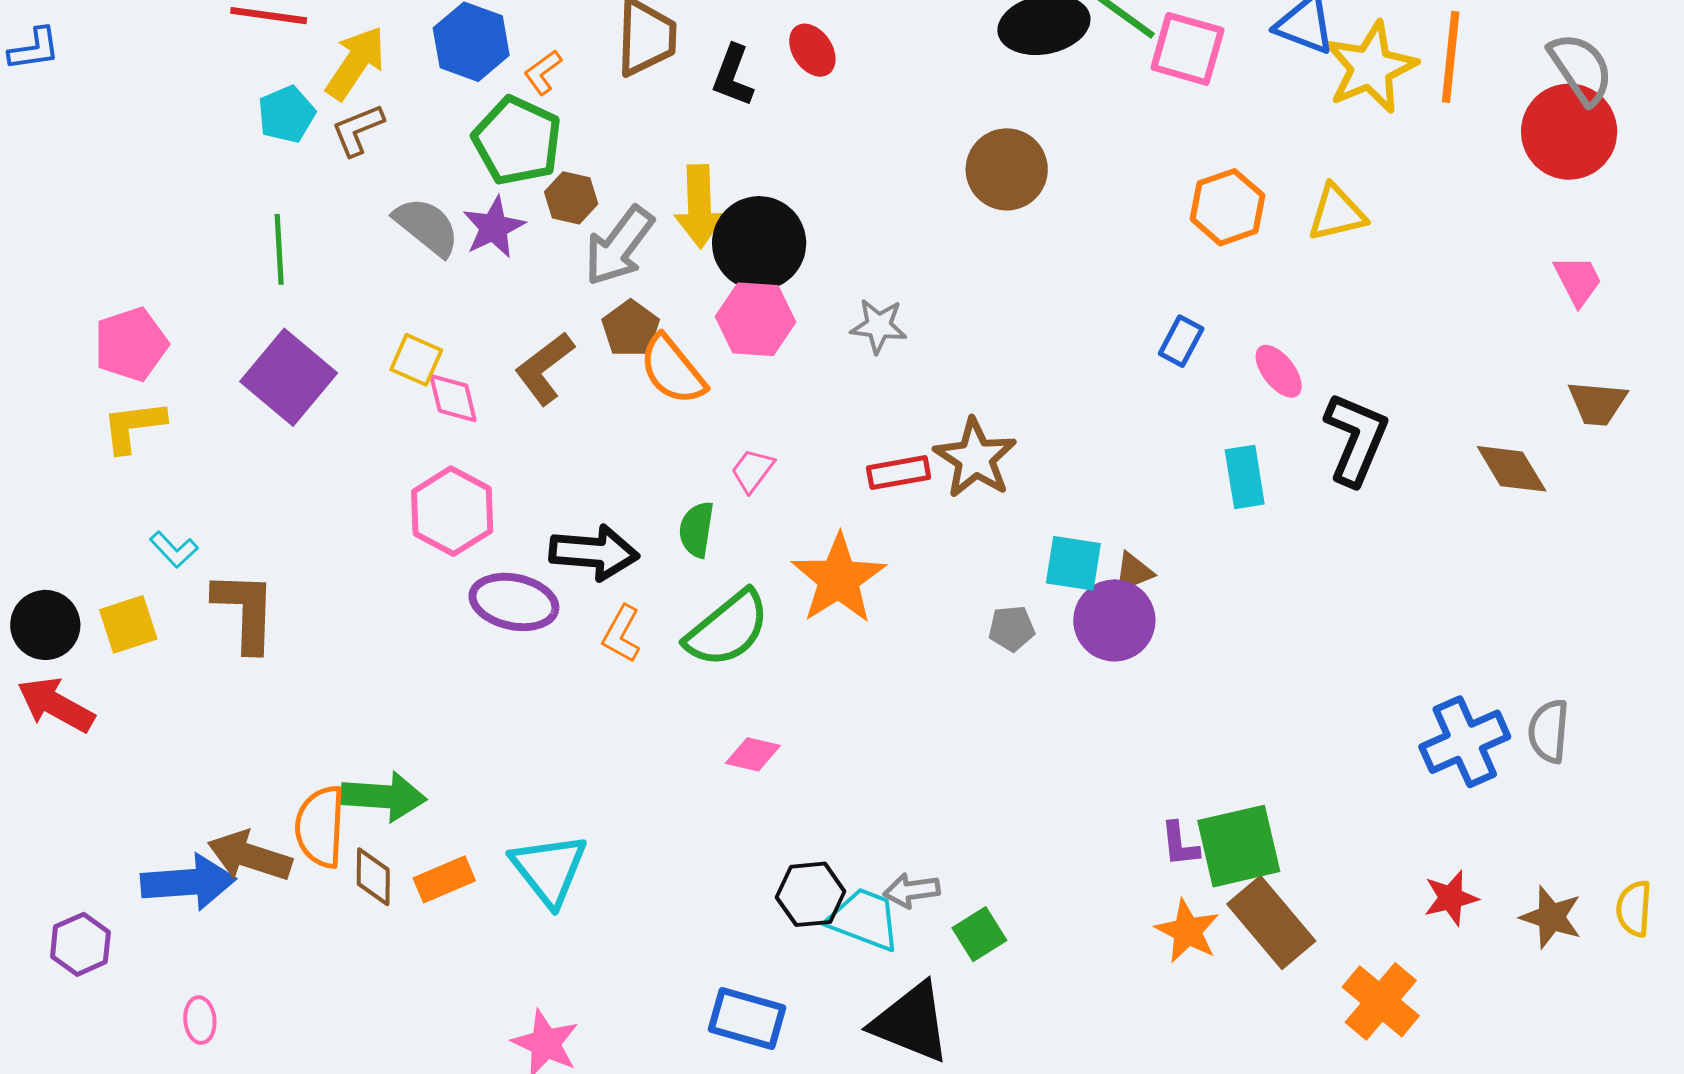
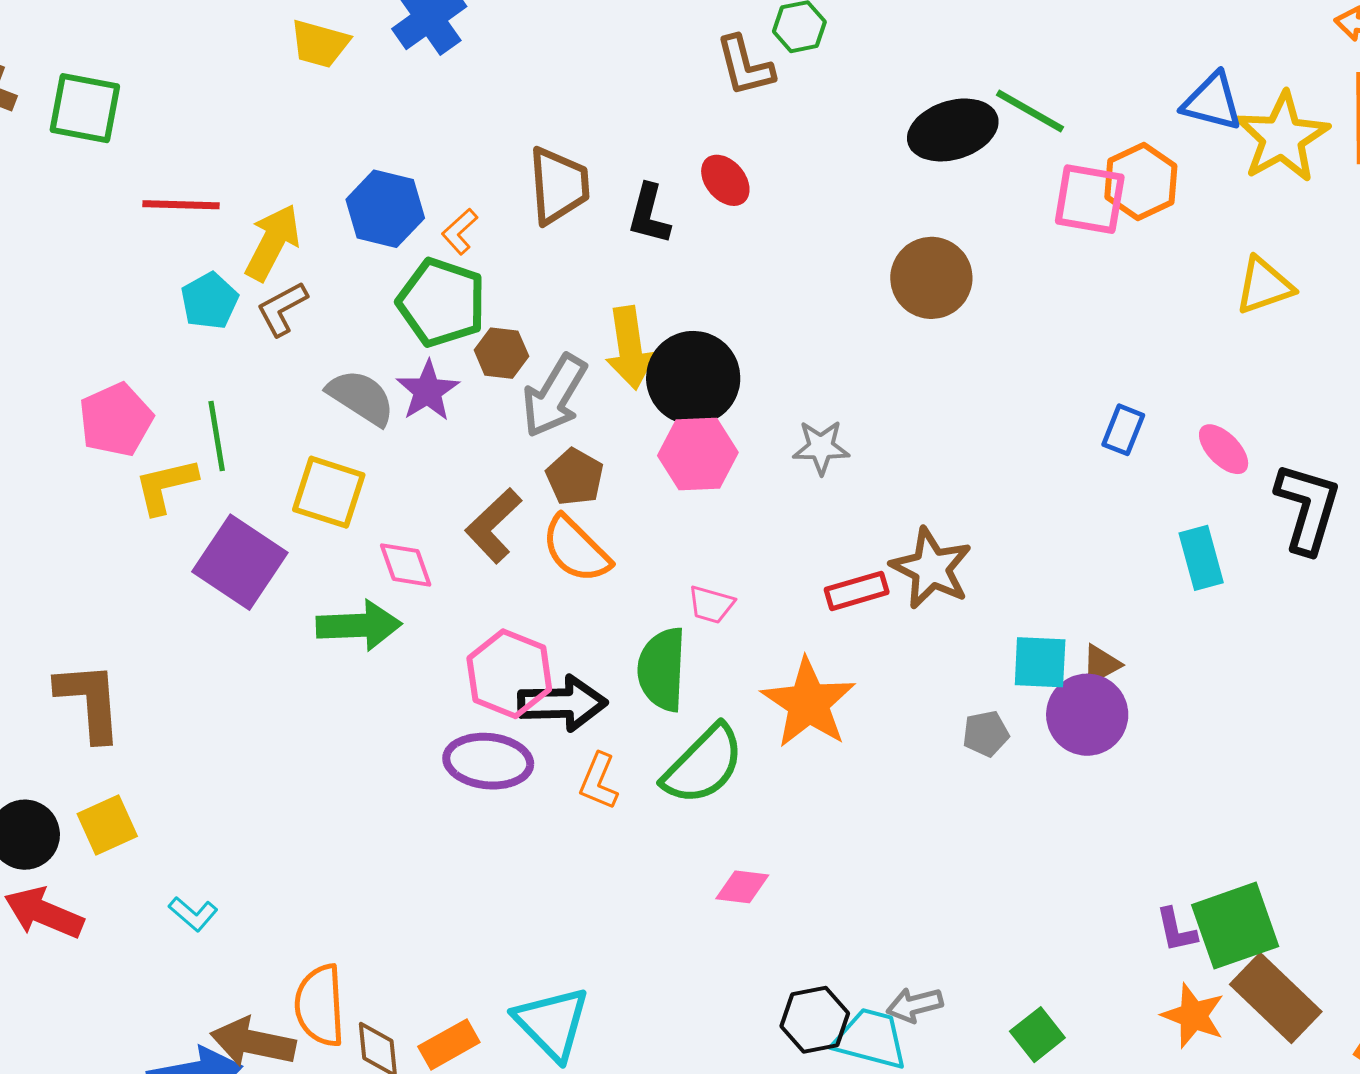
pink square: (1187, 49) -> (1090, 199), moved
orange hexagon: (1227, 207) -> (1141, 182), moved
pink pentagon: (131, 344) -> (116, 420), moved
yellow square: (416, 360) -> (329, 492), moved, size x1.4
orange semicircle: (673, 370) -> (576, 549), moved
yellow L-shape: (133, 426) -> (166, 486), moved
pink trapezoid: (752, 470) -> (711, 605), turned -105
pink hexagon: (452, 511) -> (509, 674), moved
green semicircle: (697, 529) -> (662, 669), size x1.5
cyan L-shape: (174, 549) -> (193, 914), moved
brown L-shape: (245, 611) -> (89, 701), moved
green arrow: (384, 797) -> (359, 625), moved
green square: (979, 934) -> (1037, 1035), moved

